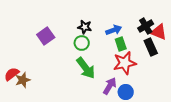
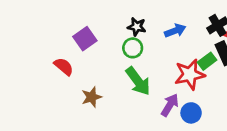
green rectangle: (121, 44) -> (207, 61), moved, turned 72
red semicircle: (12, 74) -> (64, 67), moved, turned 77
brown star: (23, 80) -> (92, 97), moved

